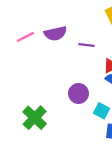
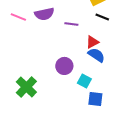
pink line: (25, 37) -> (18, 17), turned 49

